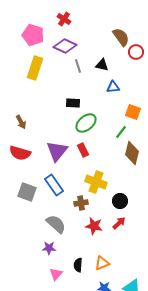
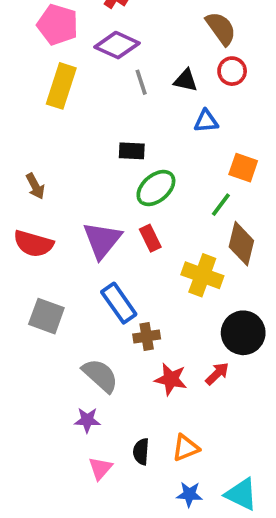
red circle: (136, 52) -> (232, 71), moved
yellow cross: (96, 182) -> (202, 275), moved
blue rectangle: (54, 185) -> (119, 303), moved
black circle: (120, 201) -> (243, 333), moved, size x1.5

